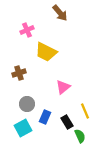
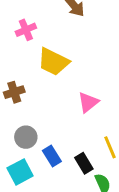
pink triangle: (63, 87) -> (88, 102), moved
blue rectangle: (45, 117) -> (52, 156), turned -56

